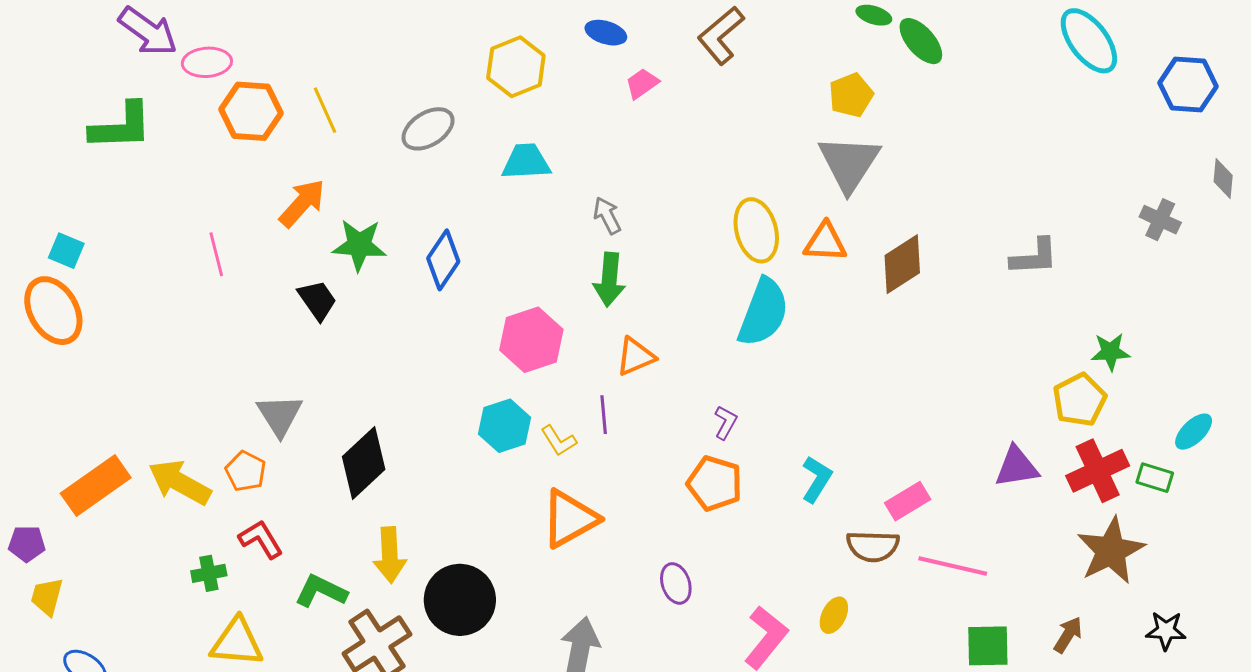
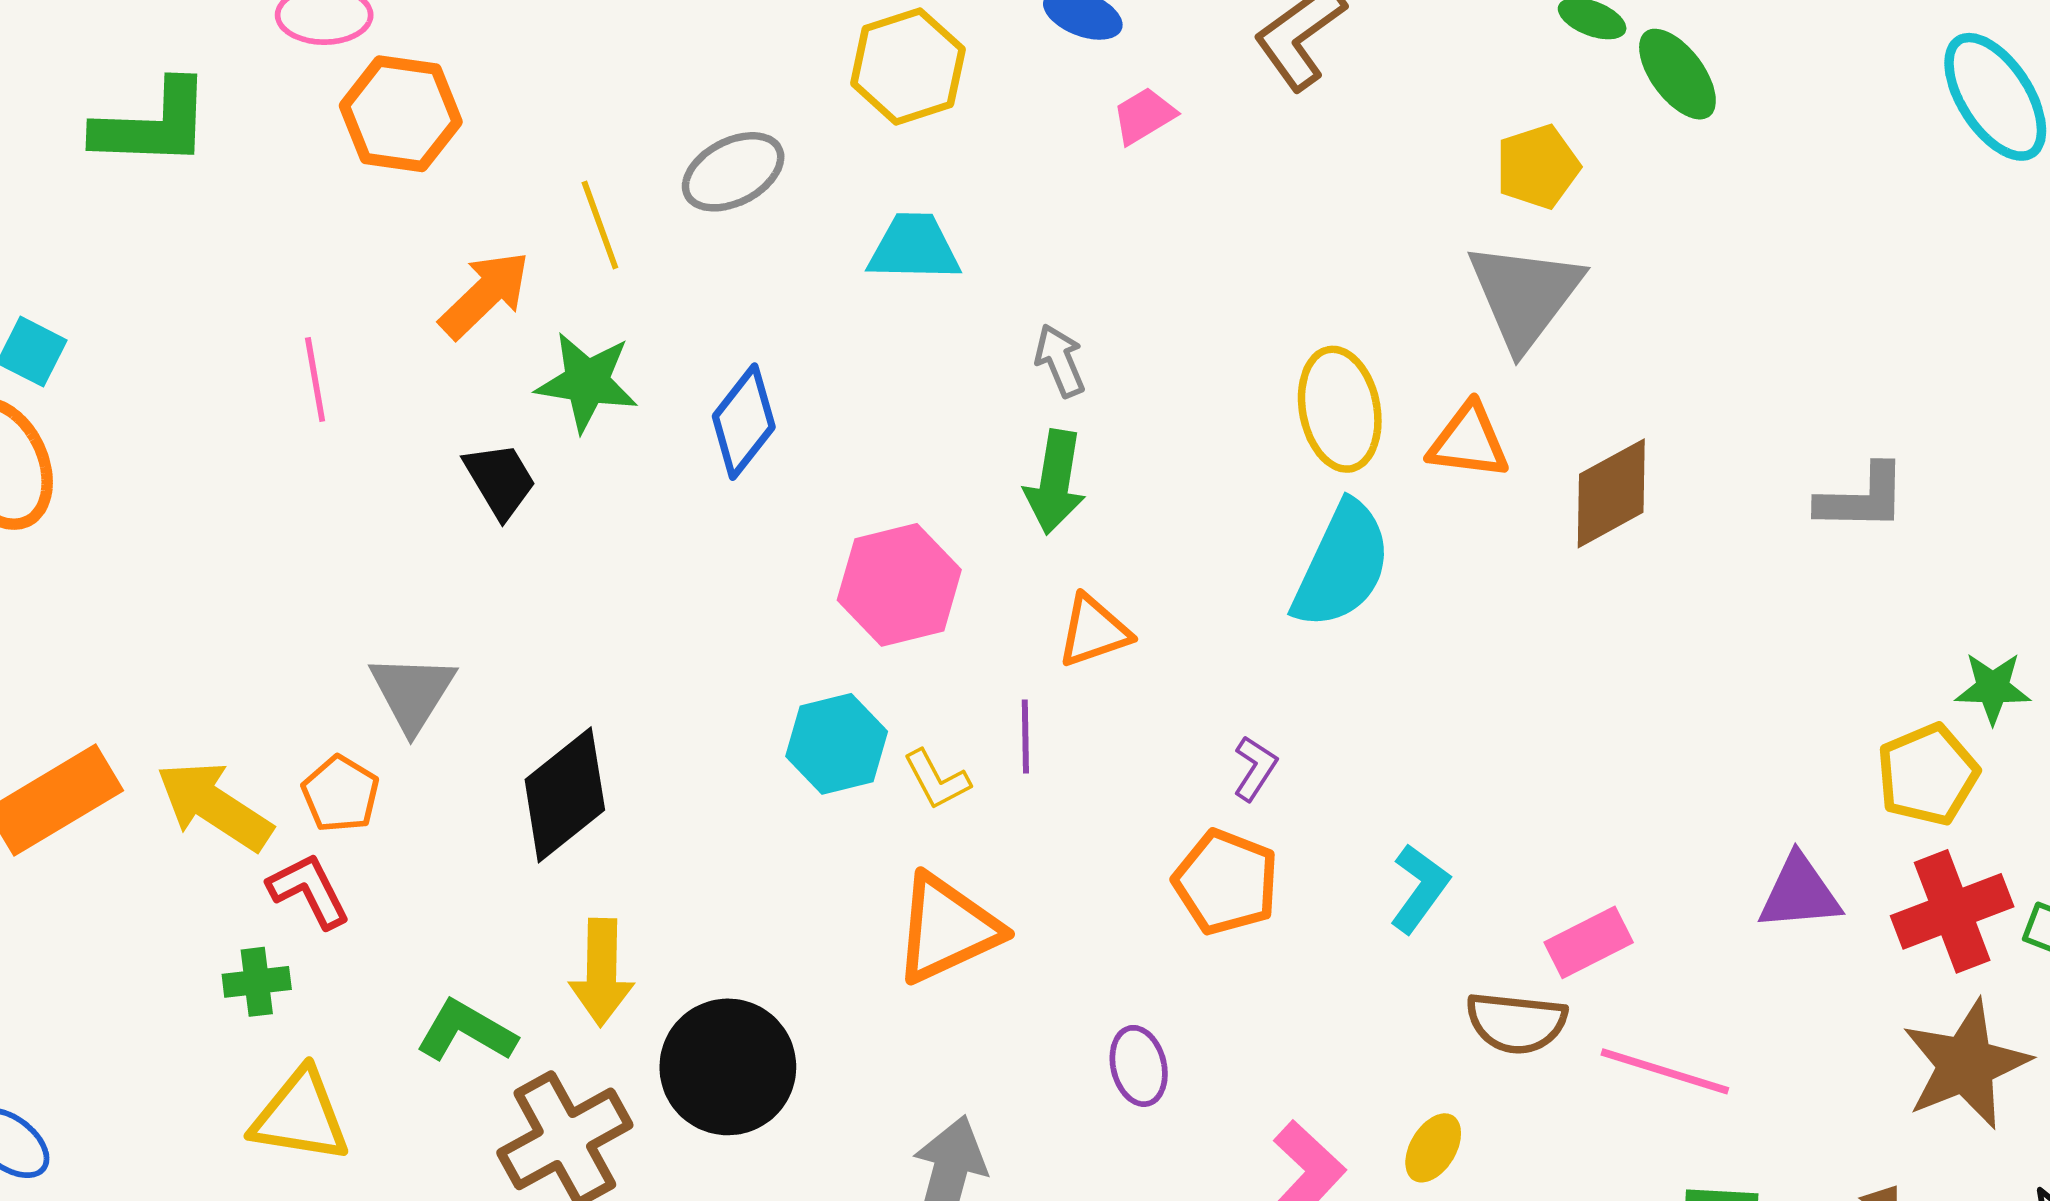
yellow line: (325, 110) -> (600, 225), moved
red L-shape: (261, 539) -> (309, 891), moved

